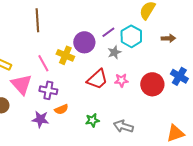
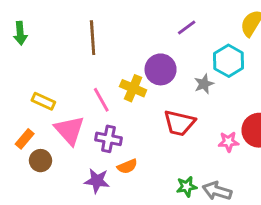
purple line: (108, 32) -> (187, 27), moved
red trapezoid: (97, 79) -> (179, 123), turned 55
pink star: (121, 80) -> (229, 142), moved
green star: (92, 120) -> (187, 187), moved

